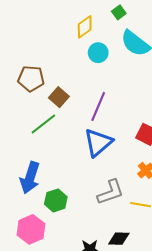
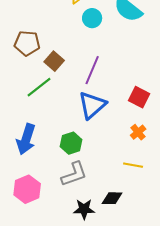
gray L-shape: (111, 192) -> (74, 174), moved
green hexagon: (56, 200) -> (71, 143), moved

